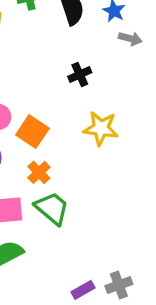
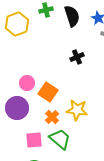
yellow star: (101, 128) -> (77, 110), moved

